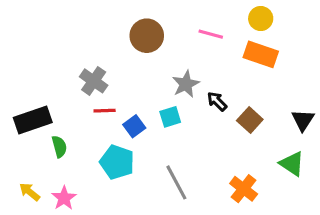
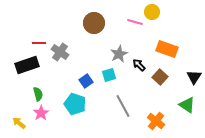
yellow circle: (261, 19) -> (152, 12), moved
orange rectangle: (261, 54) -> (167, 49), moved
red line: (105, 111) -> (39, 43), moved
black rectangle: (33, 120) -> (27, 65), moved
gray line: (176, 182) -> (123, 106), moved
pink star: (64, 198) -> (41, 113), moved

